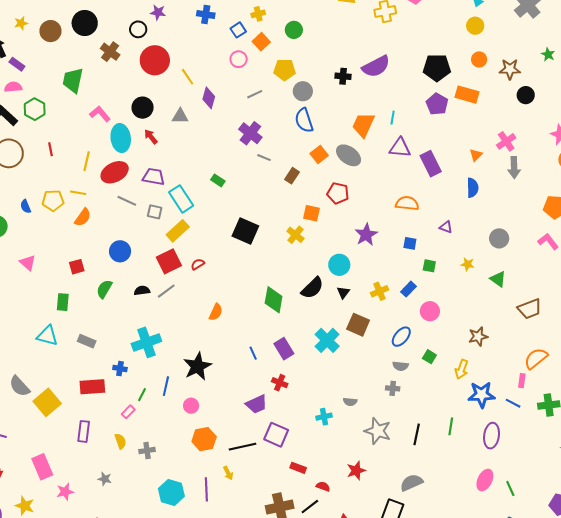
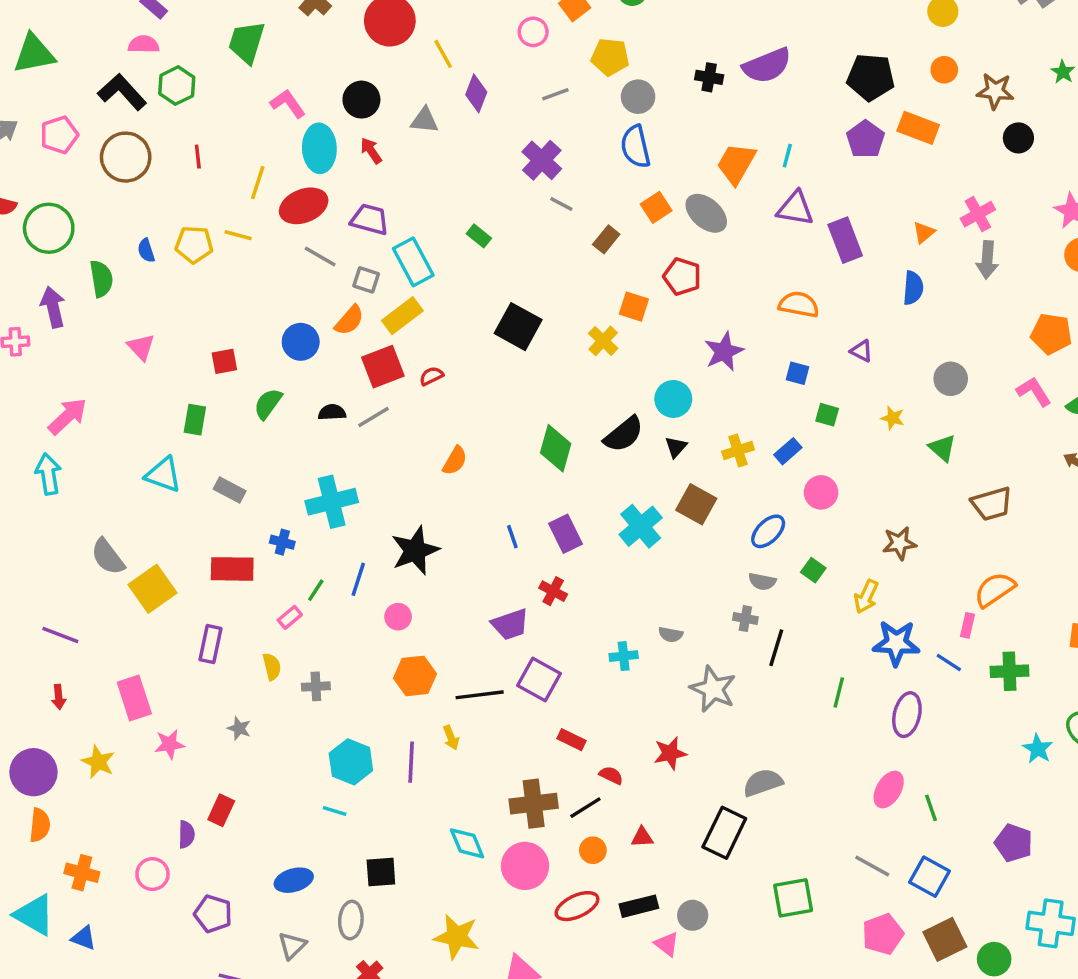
orange semicircle: (83, 217) -> (349, 320), moved
black line: (417, 434) -> (776, 648), moved

